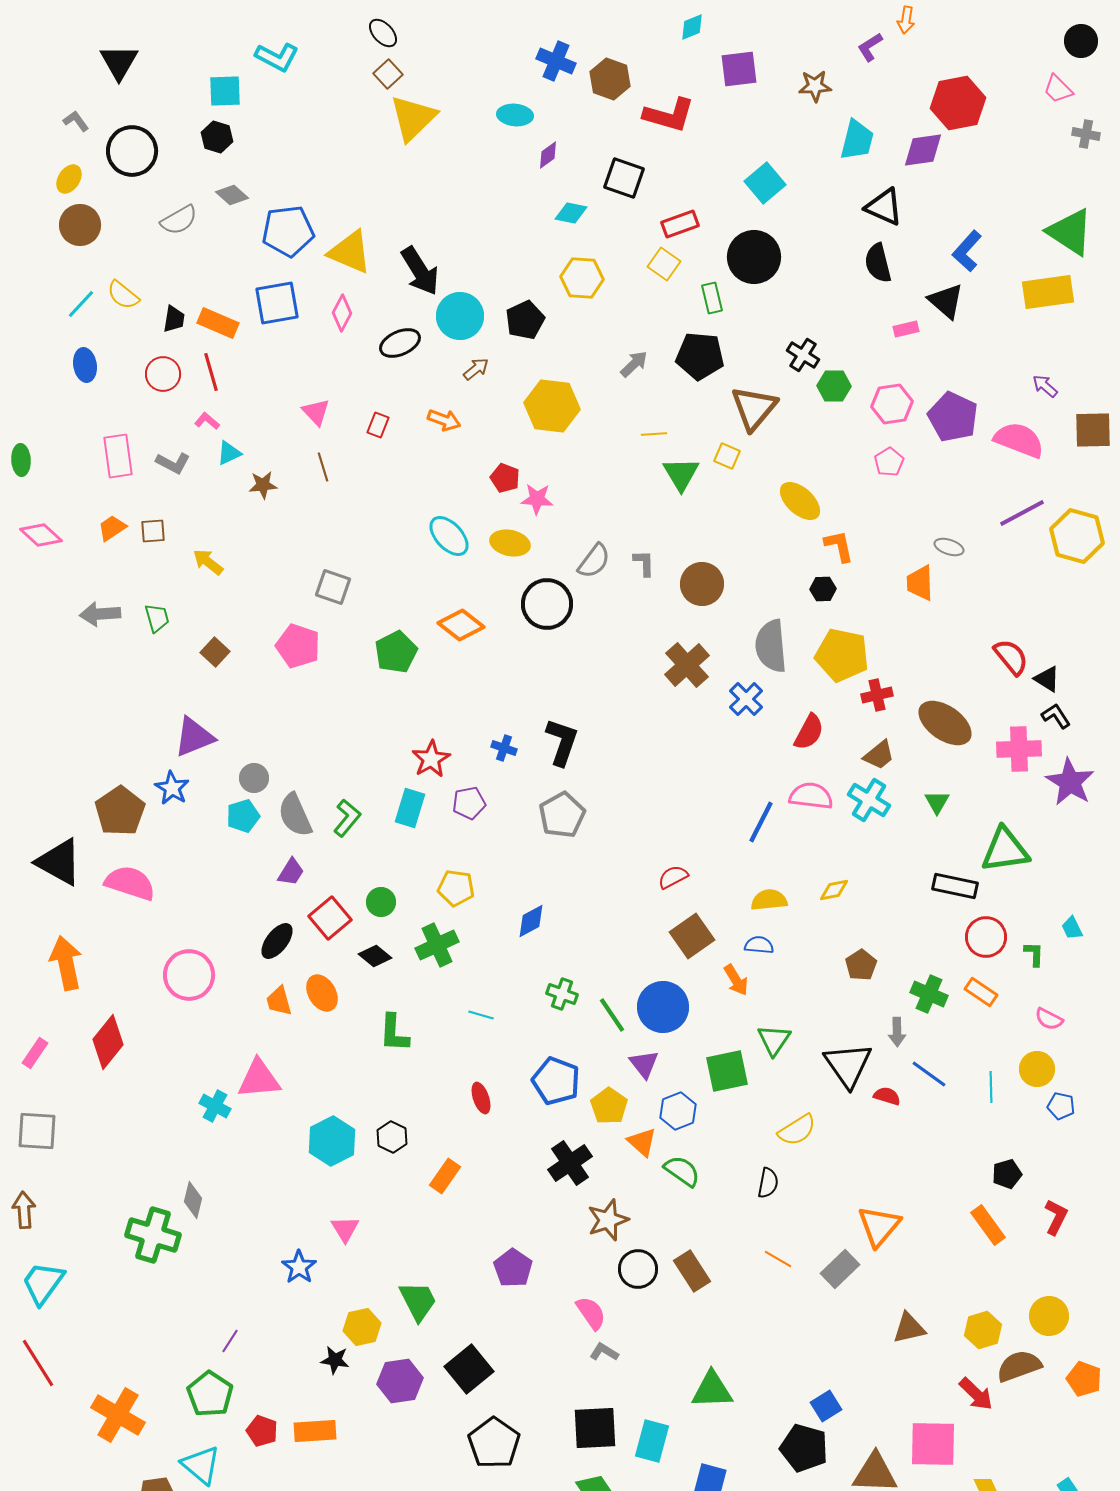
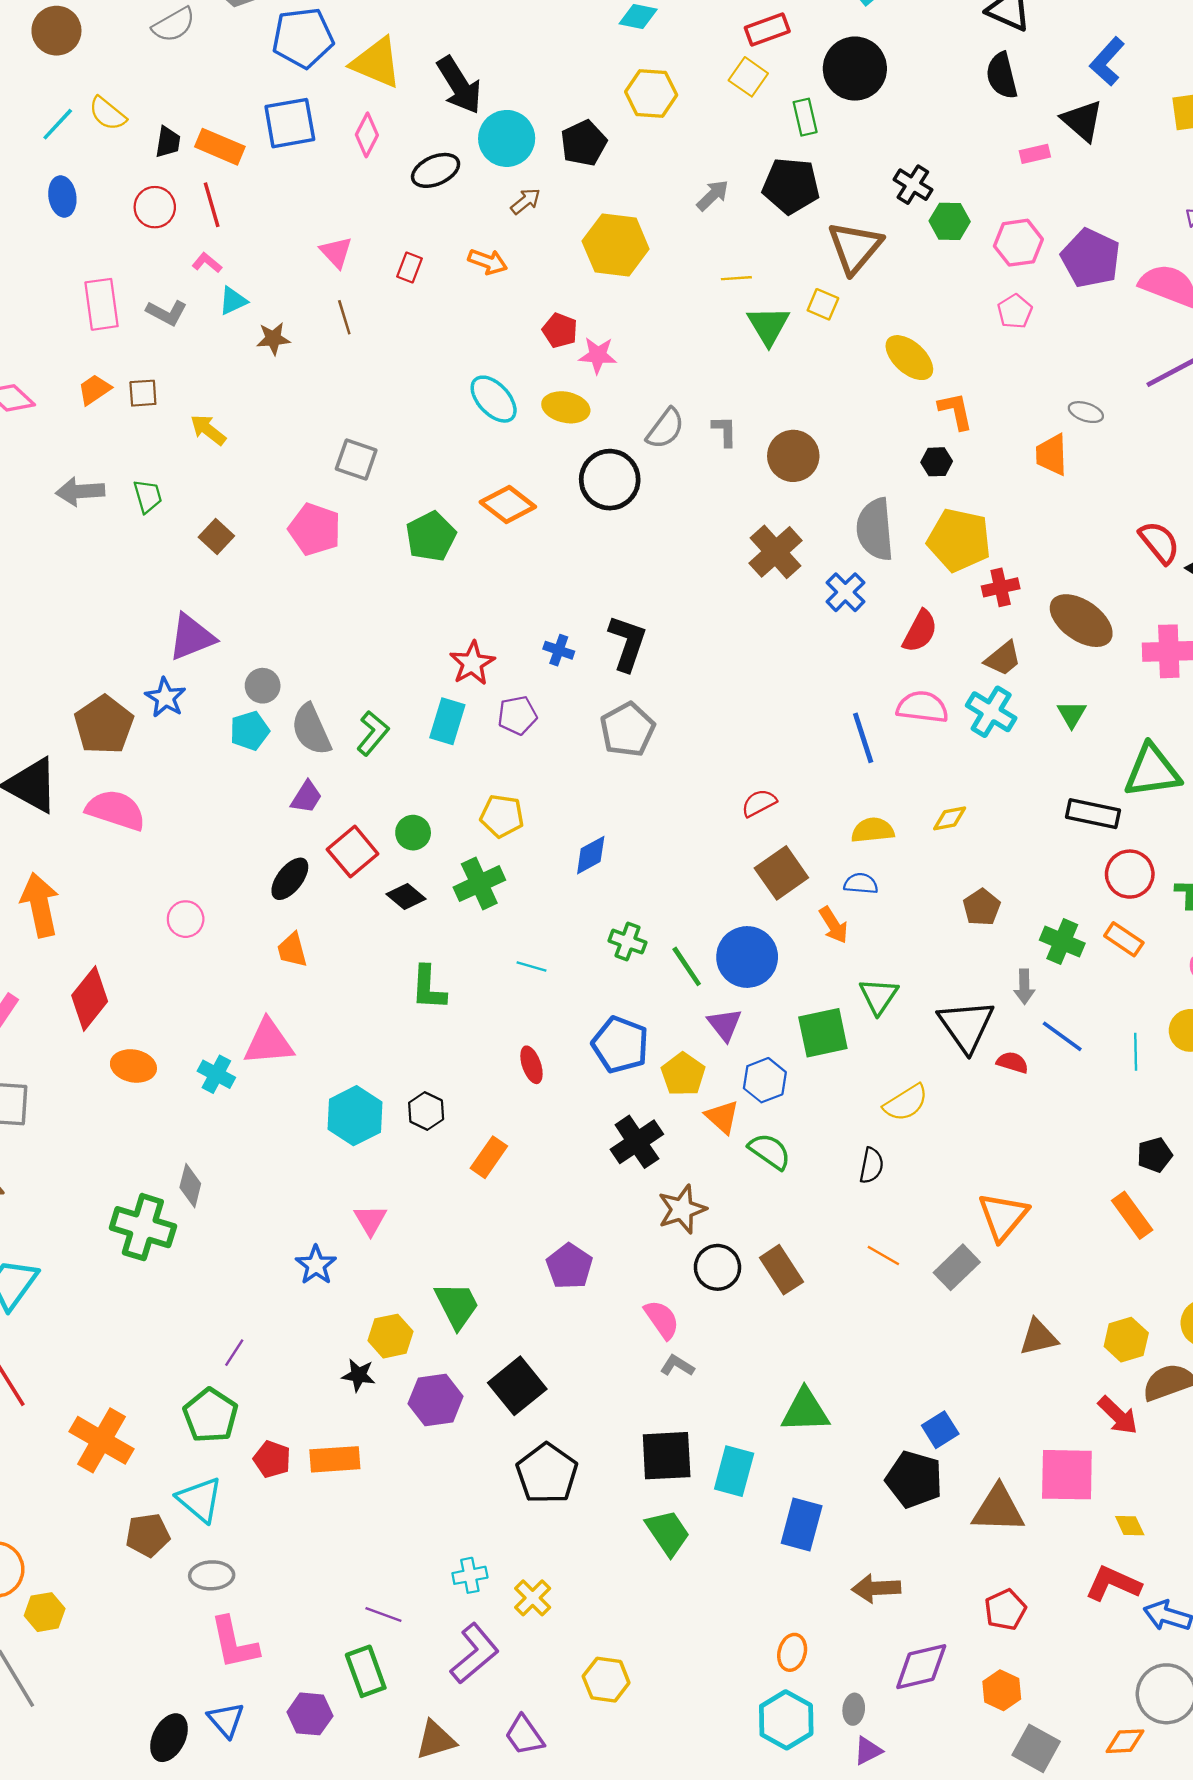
blue line: (761, 822) -> (863, 738), turned -45
pink circle: (189, 975) -> (186, 919), size x0.6
orange ellipse: (322, 993) -> (133, 1066), moved, turned -48

